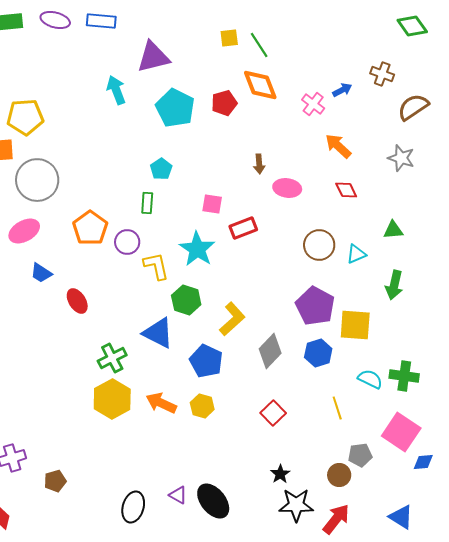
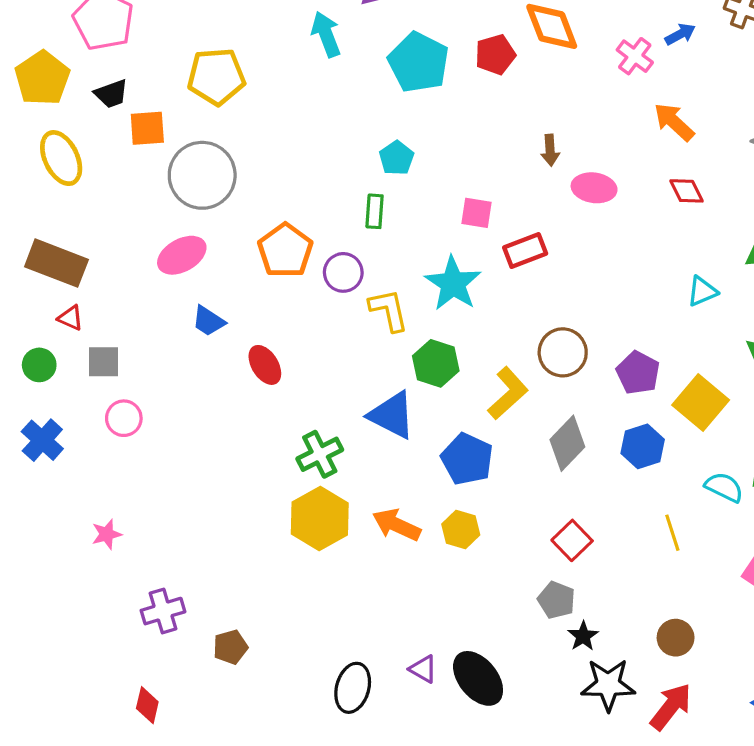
yellow pentagon: (25, 117) -> (216, 77), moved
brown circle: (319, 245) -> (563, 352), moved
purple pentagon: (315, 306) -> (638, 373), size x0.7
yellow square: (355, 325) -> (701, 403), turned 36
gray pentagon: (360, 455) -> (556, 600), moved, turned 30

